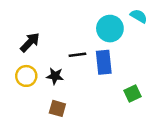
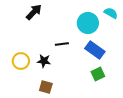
black arrow: (30, 42) -> (34, 12), moved
blue rectangle: (104, 62) -> (95, 50), moved, turned -48
green square: (132, 93) -> (98, 74), moved

